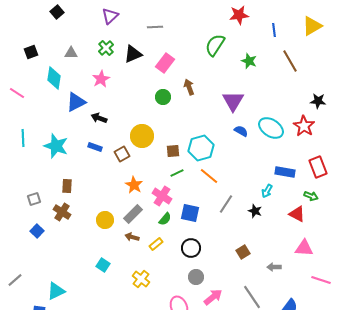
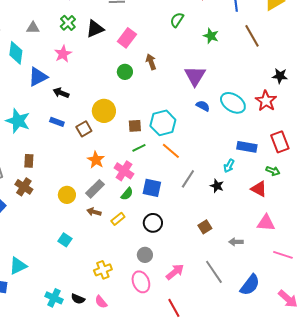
green semicircle: (215, 45) -> (177, 20), size x0.7
gray circle: (196, 277) -> (145, 255), moved
yellow cross: (141, 279) -> (103, 270), moved, turned 30

